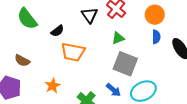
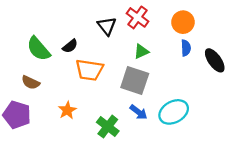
green semicircle: (27, 19) -> (38, 49), moved
gray square: (125, 64) -> (135, 80), moved

